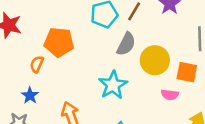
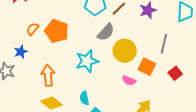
orange pentagon: (59, 42) -> (57, 31), moved

